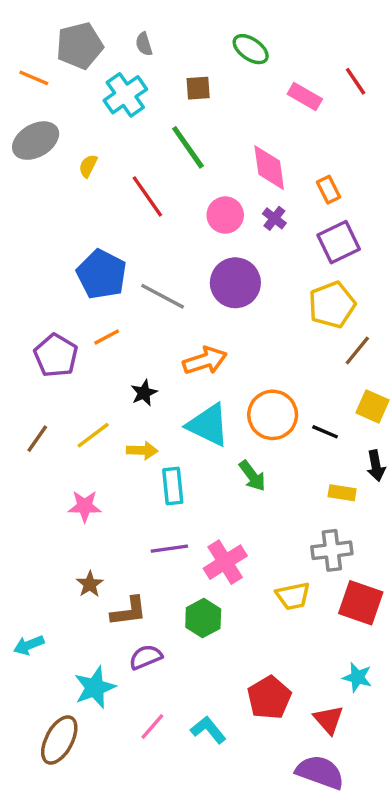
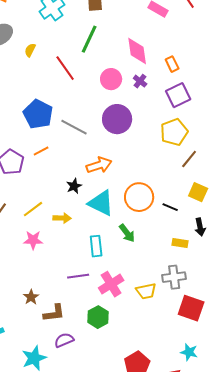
green line: (188, 147) -> (89, 39), turned 60
black star: (144, 393) -> (74, 186), moved
cyan rectangle: (173, 486) -> (96, 246), moved
pink star: (85, 506) -> (33, 240), moved
yellow trapezoid: (293, 596) -> (146, 291), moved

